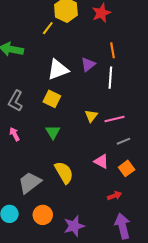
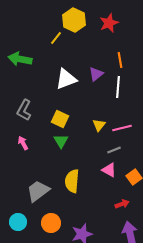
yellow square: (52, 99) -> (60, 119), moved
gray line: (124, 141) -> (114, 150), moved
yellow semicircle: (64, 173) -> (72, 181), turned -145

